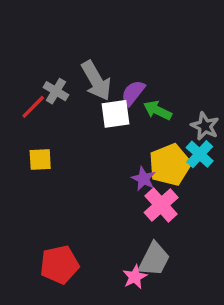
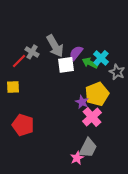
cyan cross: (200, 154) -> (101, 58), moved
yellow square: (40, 159) -> (13, 87), moved
red pentagon: (59, 265) -> (23, 125), moved, turned 30

